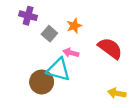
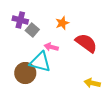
purple cross: (28, 16) -> (20, 20), moved
orange star: (74, 26) -> (62, 23), moved

